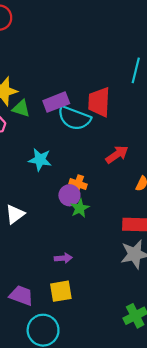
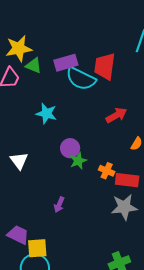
orange cross: (78, 184) -> (107, 171), moved
white triangle: (15, 214) -> (19, 161), turned -36
purple arrow: (63, 258) -> (59, 205), turned 112
yellow square: (61, 291) -> (37, 248), moved

